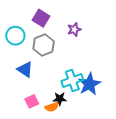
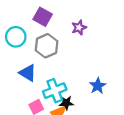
cyan cross: (72, 81) -> (55, 91), moved
blue star: (89, 84) -> (98, 86), size x0.7

